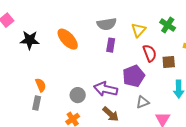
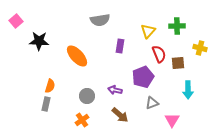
gray semicircle: (107, 24) -> (100, 20), moved
green cross: (168, 25) -> (177, 26), turned -35
orange ellipse: (68, 39) -> (77, 56), moved
orange semicircle: (41, 85) -> (50, 86), turned 40
purple arrow: (106, 89) -> (115, 90), size x0.6

